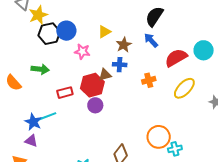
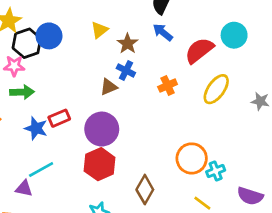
pink star: (82, 52) -> (14, 66), moved
blue cross: (120, 65) -> (126, 71), turned 32
red hexagon: (92, 85) -> (100, 164), moved
purple circle: (95, 105) -> (102, 129), size x1.6
cyan line: (47, 117) -> (41, 169), moved
blue star: (33, 122) -> (36, 128), moved

